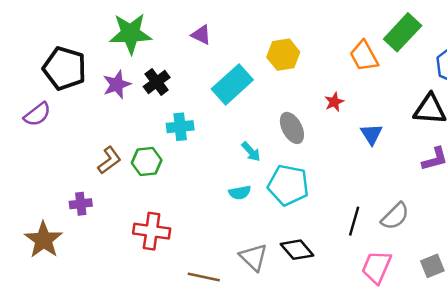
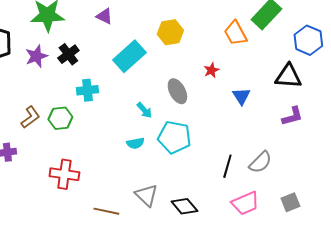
black diamond: (297, 250) -> (184, 206), moved
pink trapezoid: (376, 267) -> (245, 203), turned -136

